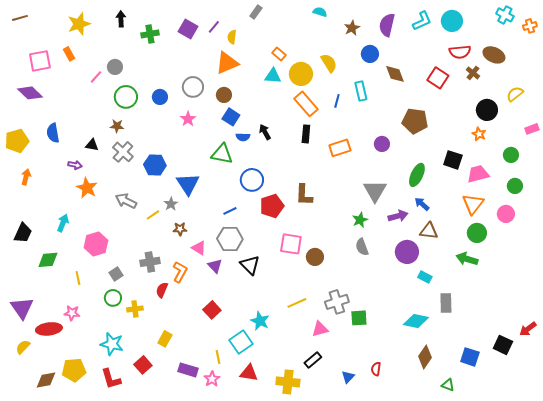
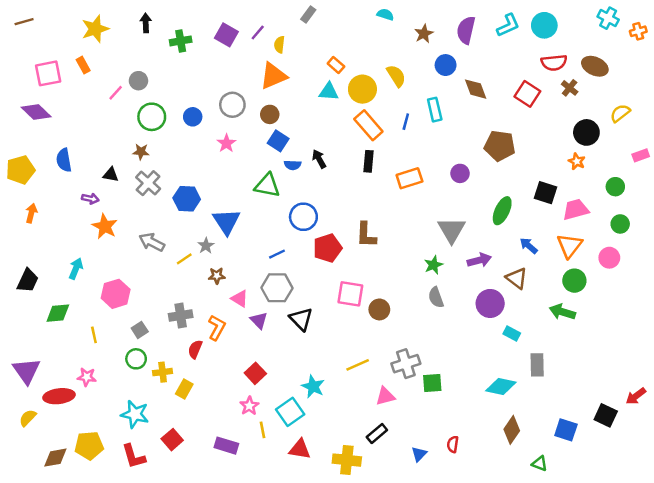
blue arrow: (422, 204) -> (529, 246), moved
brown triangle: (429, 231) -> (517, 278), turned 30
yellow rectangle: (165, 339) -> (184, 389), moved
pink star: (212, 379) -> (249, 406), moved

